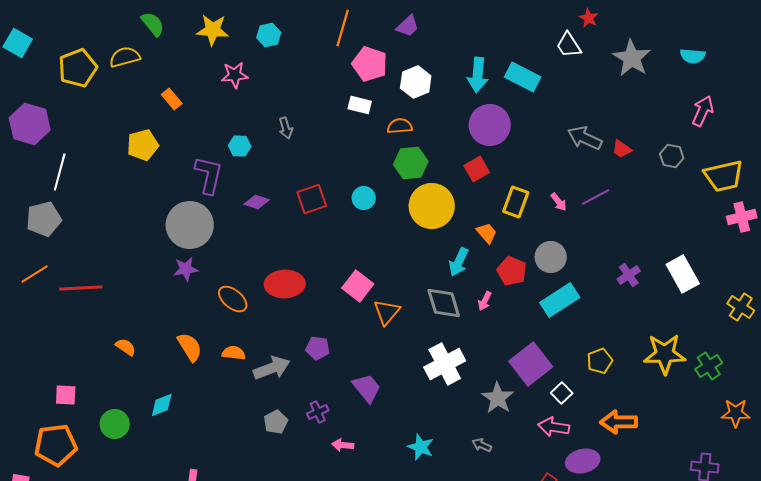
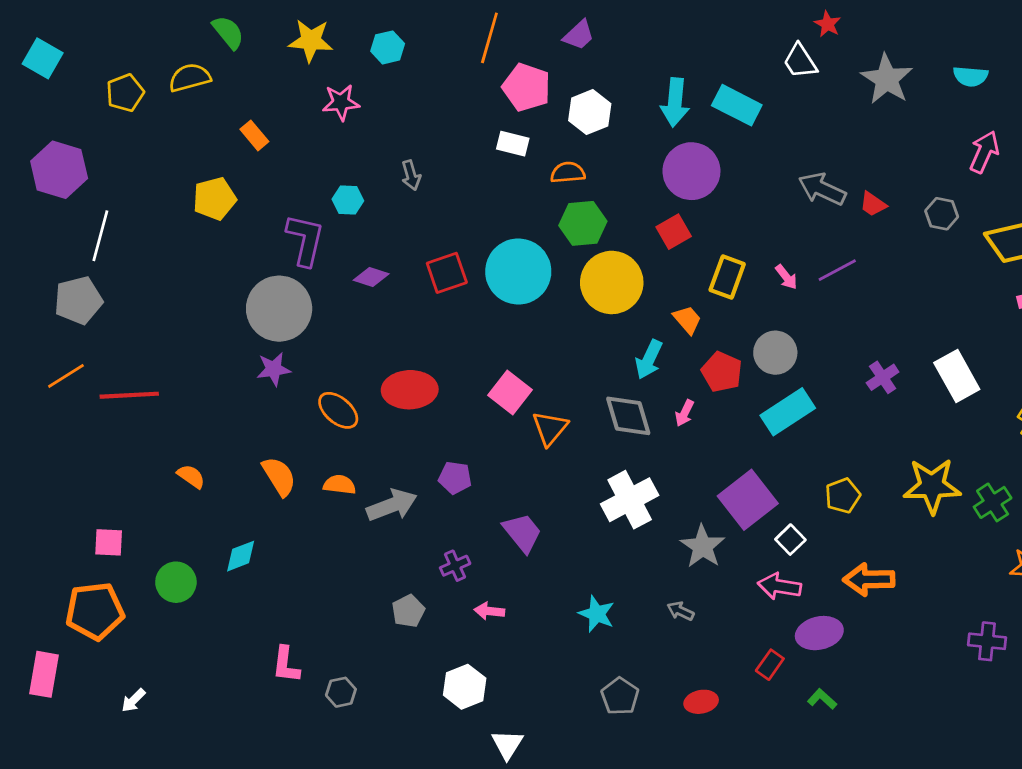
yellow pentagon: (78, 68) -> (125, 93), size x0.7
cyan circle: (364, 198) -> (518, 271), size x2.0
gray pentagon: (276, 422) -> (408, 611), moved

